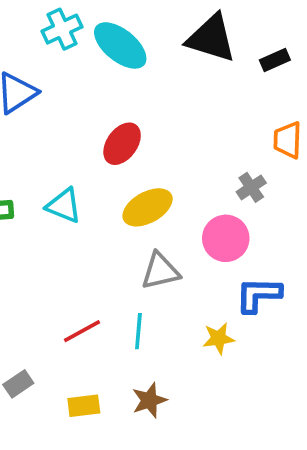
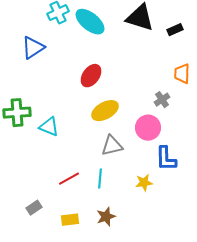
cyan triangle: (64, 206) -> (49, 127), moved
blue L-shape: (258, 295) -> (166, 159), turned -92

